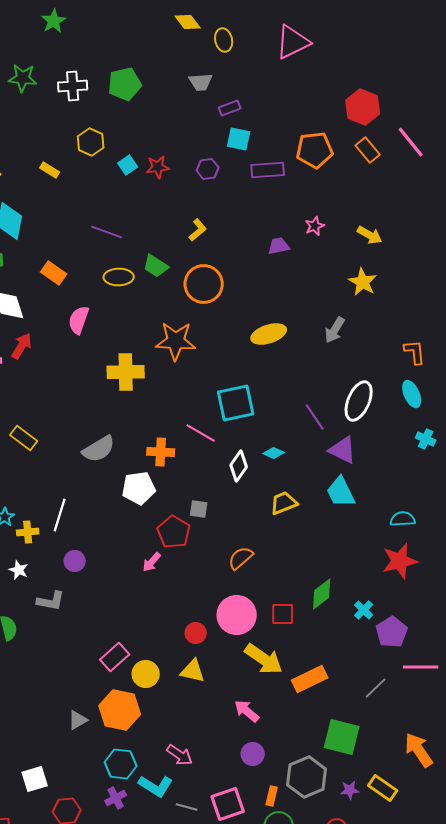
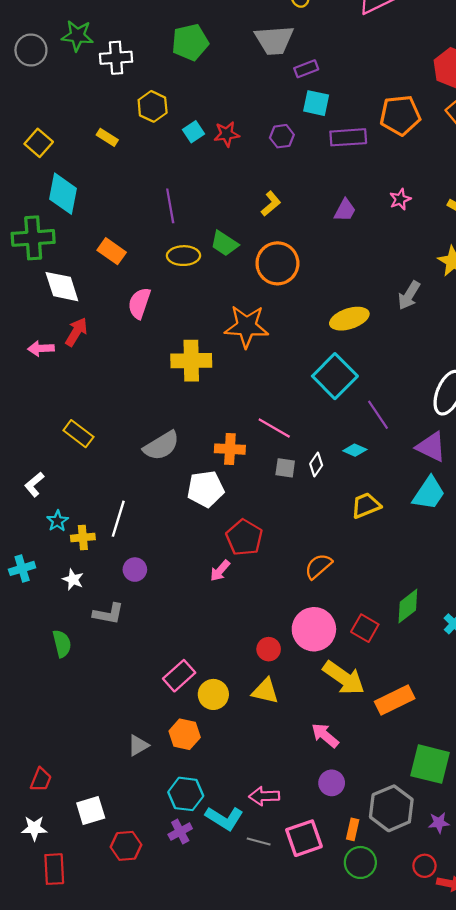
gray trapezoid: (201, 82) -> (274, 40), size x1.5
white cross: (73, 86) -> (116, 58), moved
purple line: (107, 232) -> (170, 206), turned 60
purple trapezoid: (279, 246) -> (345, 210), moved, turned 130
gray arrow: (335, 330) -> (409, 295), moved
cyan square: (236, 403) -> (335, 376), moved, turned -33
purple line: (315, 417) -> (378, 415), moved
white diamond: (239, 466) -> (316, 465), size x0.7
cyan trapezoid: (341, 492) -> (429, 493), turned -120
gray square: (199, 509) -> (285, 468), moved
red square: (283, 614) -> (365, 628), turned 30
orange hexagon: (120, 710) -> (185, 734), size x0.7
pink arrow: (180, 755) -> (264, 796), moved, turned 144

